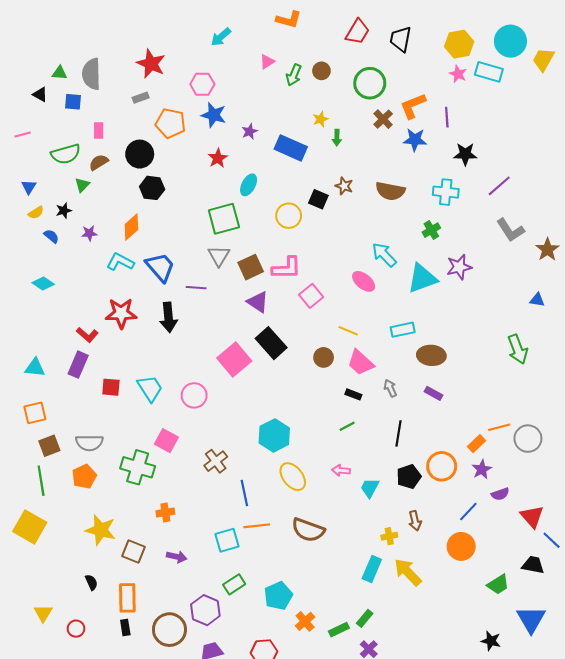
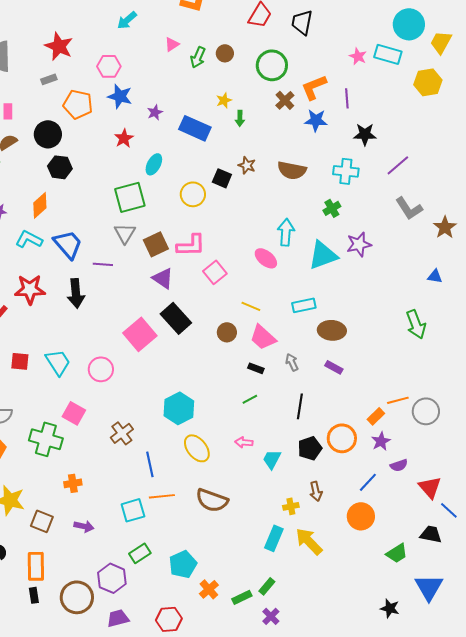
yellow hexagon: (459, 44) -> (428, 82), moved
cyan arrow: (384, 255) -> (286, 232), turned 48

